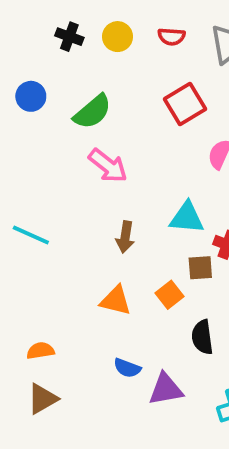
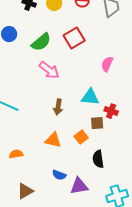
red square: (185, 104) -> (74, 38), moved
orange semicircle: (40, 351) -> (16, 154), moved
brown triangle: (42, 399) -> (25, 191), moved

